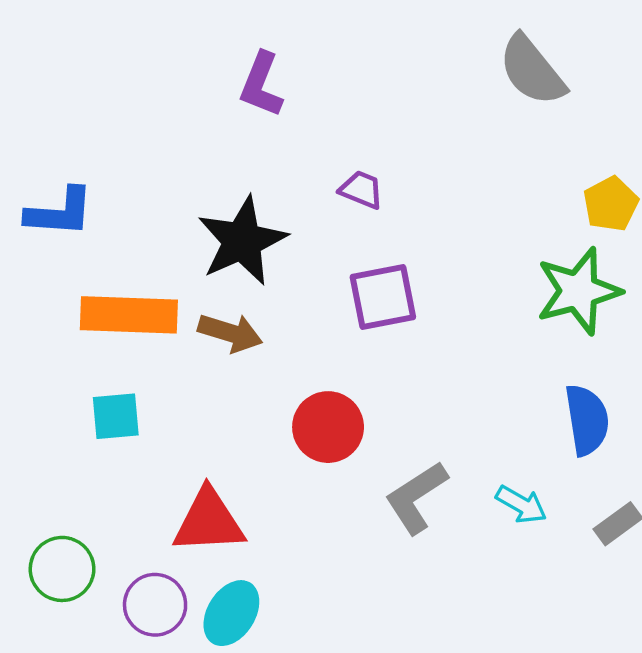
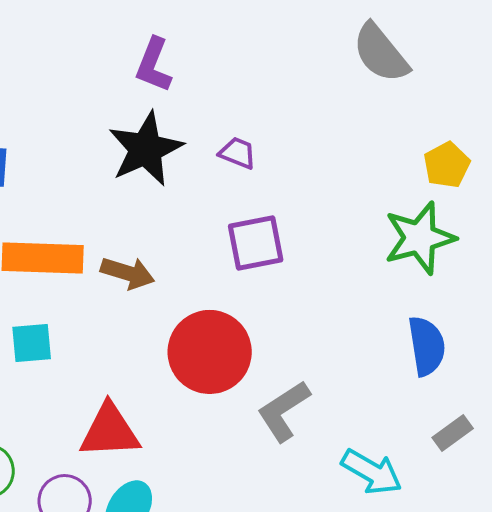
black star: (242, 241) -> (146, 149), moved
red circle: (328, 427) -> (210, 352), size x1.4
cyan arrow: (521, 505) -> (372, 472), moved, size x1.4

